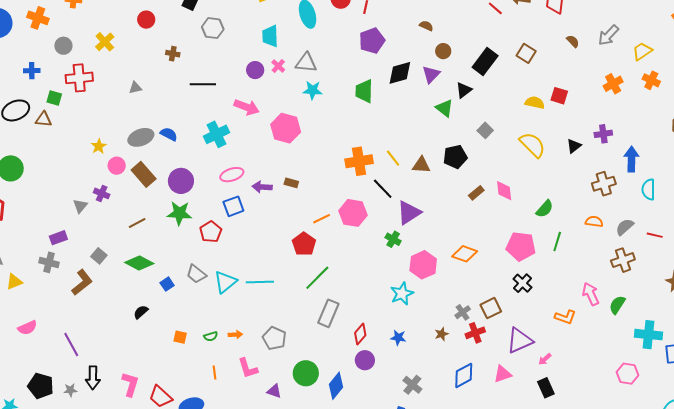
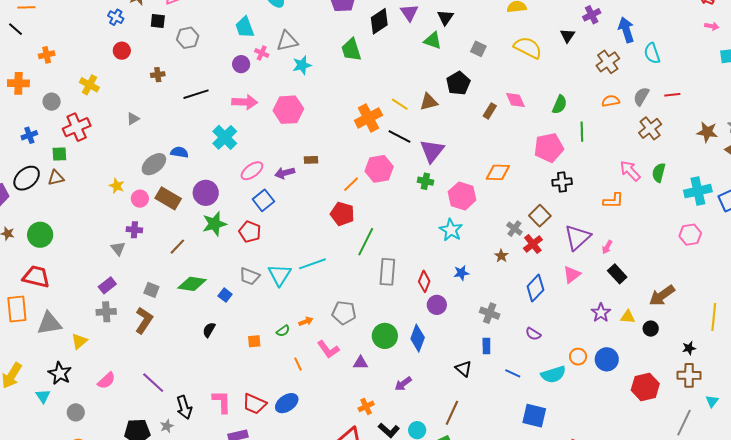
black cross: (522, 283) -> (562, 182), turned -30

